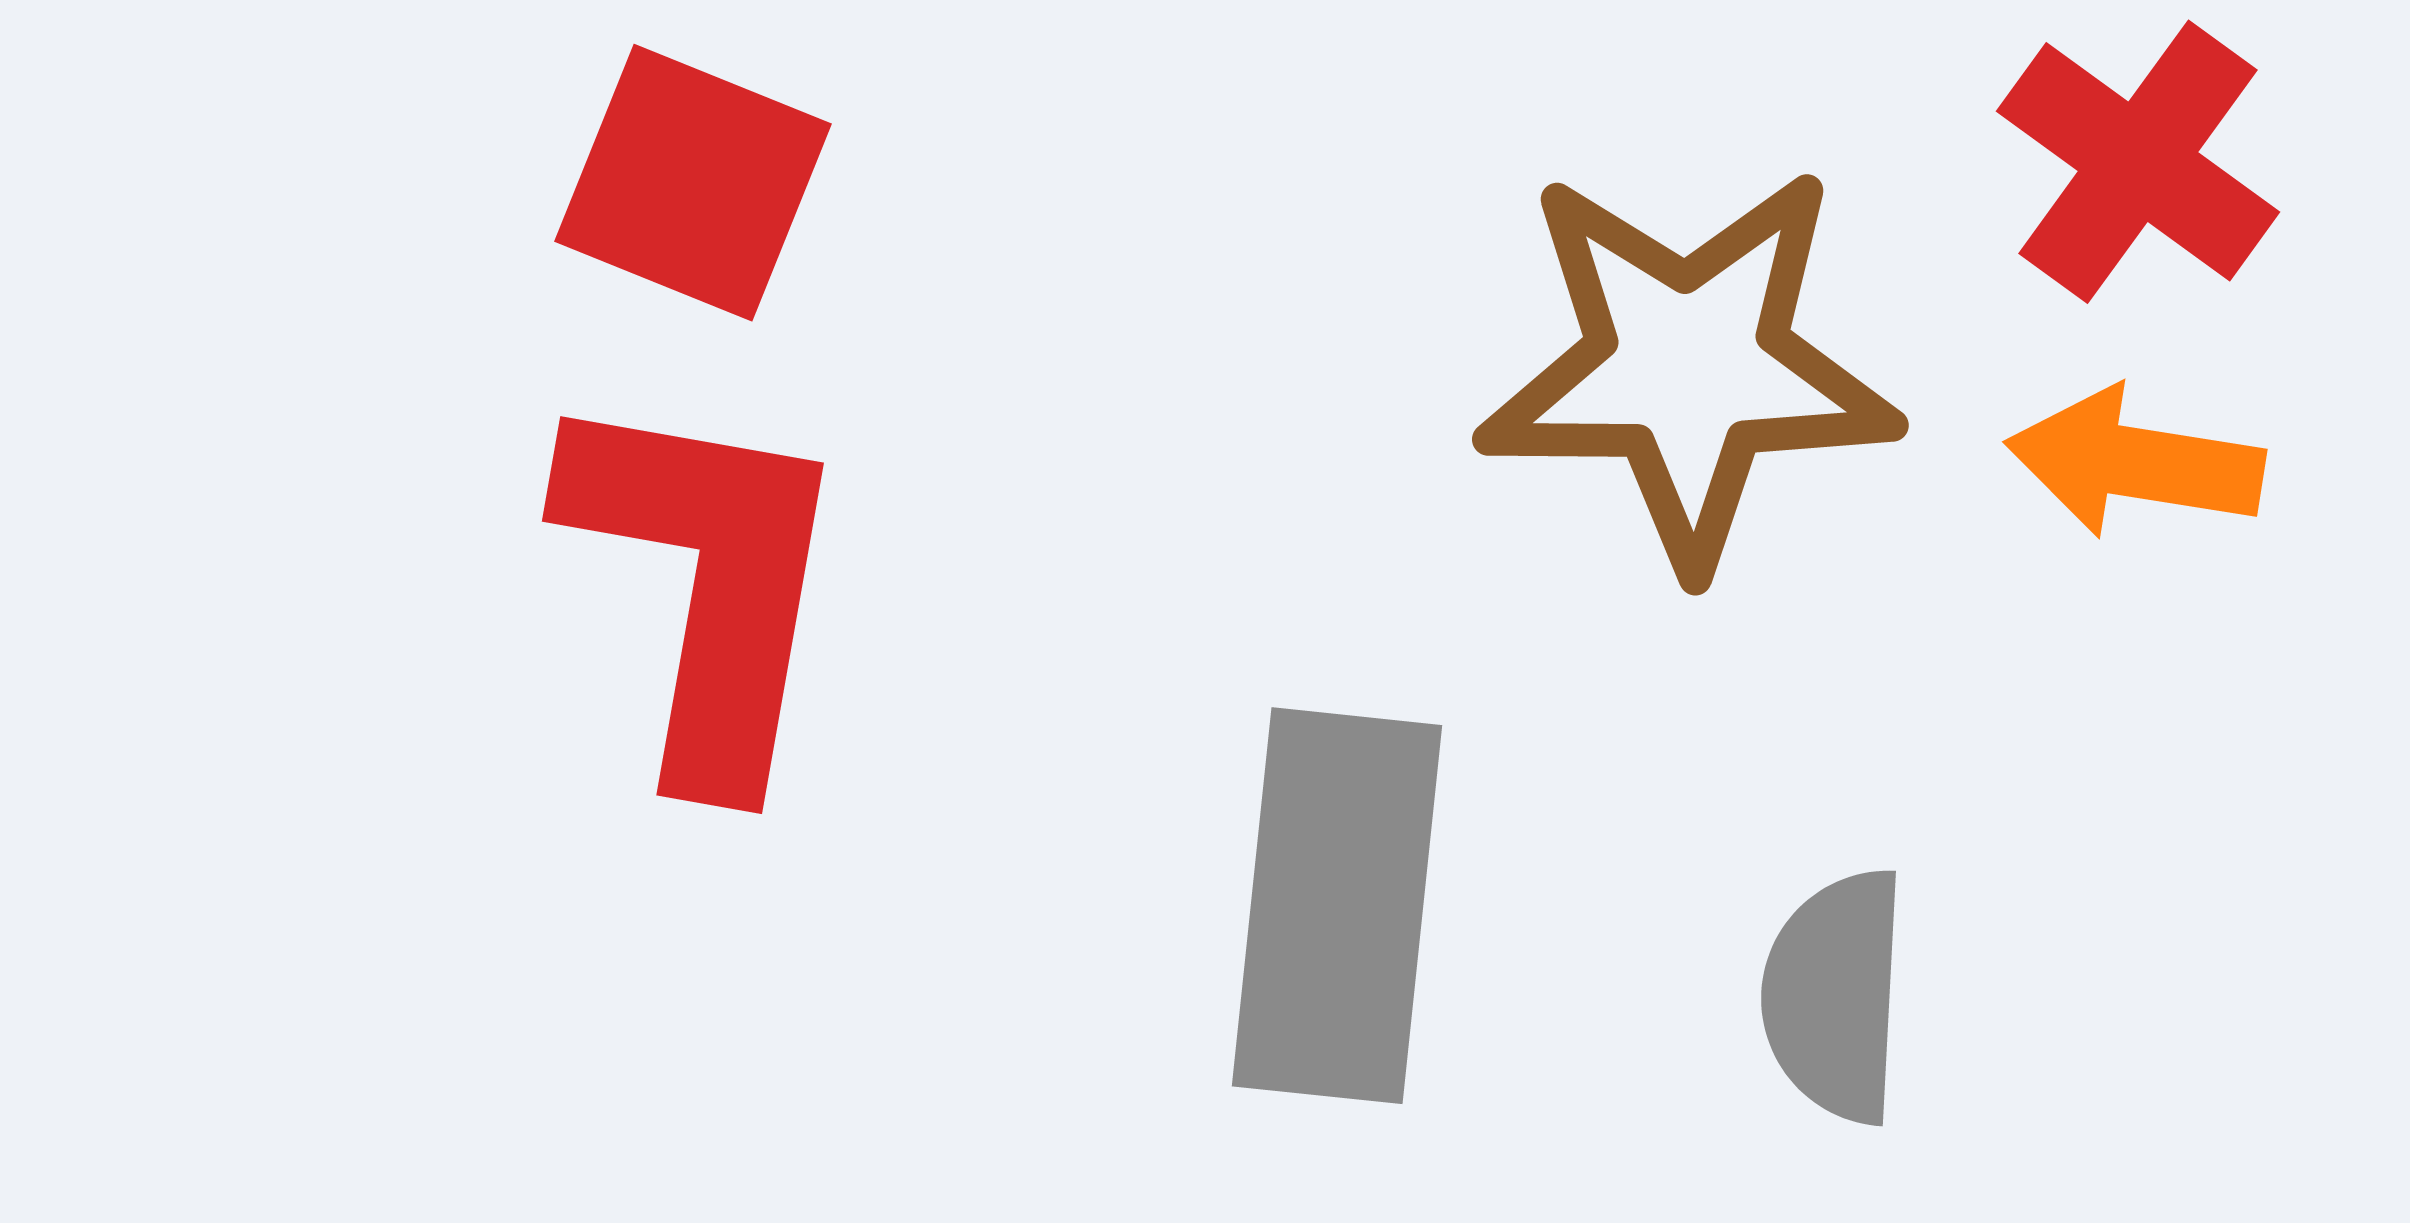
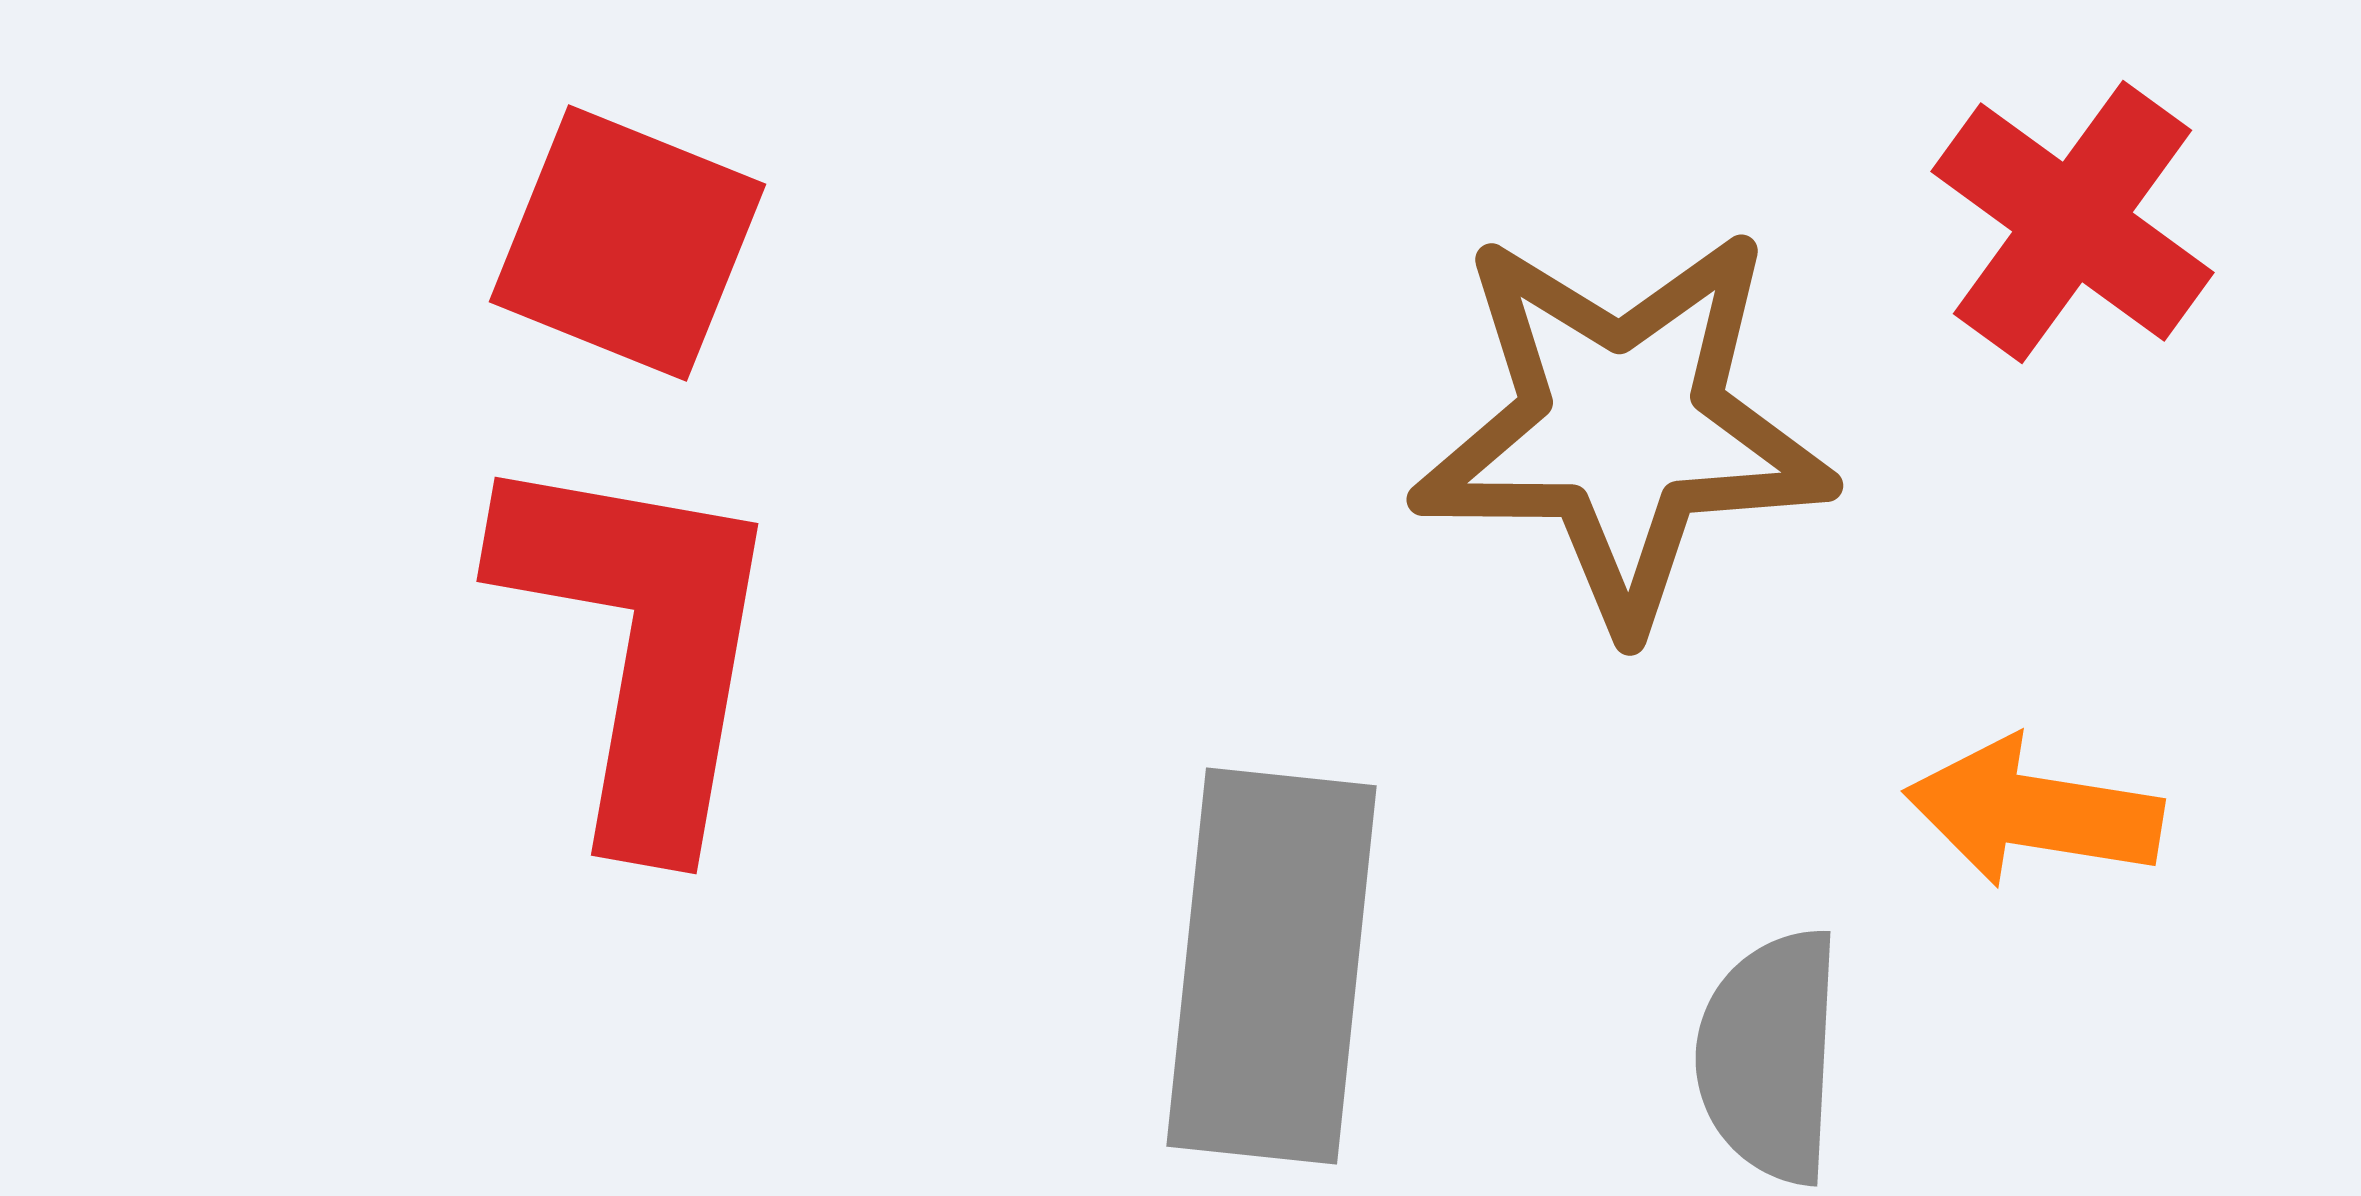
orange arrow: (2135, 463) -> (2034, 812), moved

